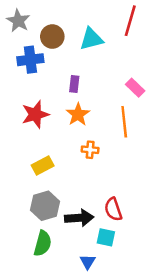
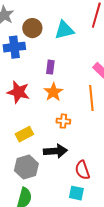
red star: (35, 114) -> (18, 92), turned 30
black arrow: (79, 218) -> (55, 151), moved

